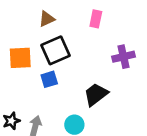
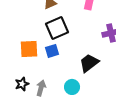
orange square: (20, 58) -> (29, 49), moved

